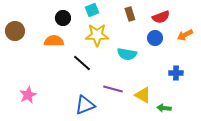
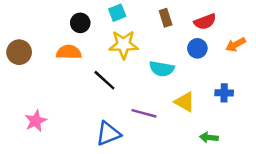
brown circle: (15, 31) -> (19, 52), moved
yellow triangle: (143, 95) -> (185, 102), moved

